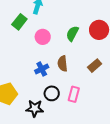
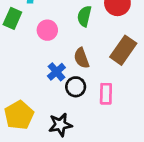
brown rectangle: (95, 66) -> (123, 50), size x1.5
black circle: (52, 93) -> (76, 87), moved

